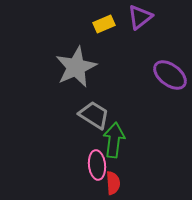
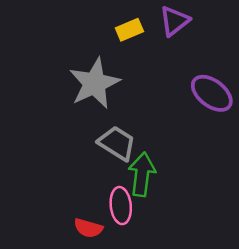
red semicircle: (113, 183) -> (88, 228), moved, turned 110

